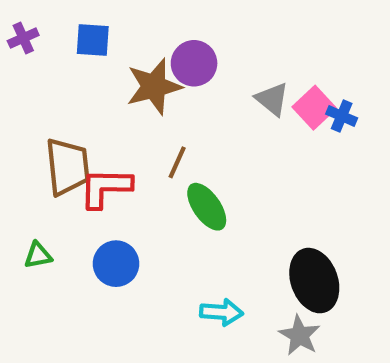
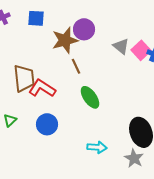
brown line: (177, 162) -> (76, 66), moved, turned -49
red L-shape: (105, 188) -> (42, 88), turned 32
green triangle: (38, 255) -> (10, 120), turned -32

